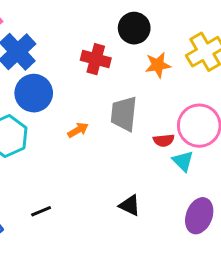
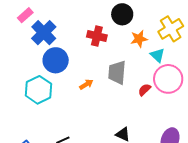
red semicircle: (164, 140) -> (144, 90), turned 144
cyan triangle: (183, 161) -> (157, 55), moved

